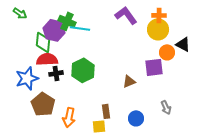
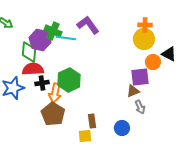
purple L-shape: (126, 15) -> (88, 25), moved
brown triangle: (129, 81) -> (133, 91), moved
brown pentagon: (43, 104) -> (53, 114), moved
gray arrow: (166, 107) -> (140, 107), moved
orange arrow: (69, 117) -> (55, 93), moved

